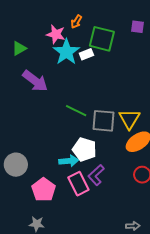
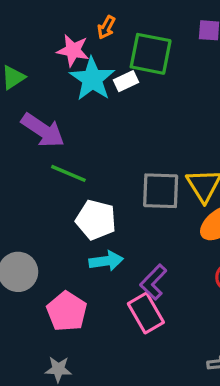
green line: (76, 111) -> (68, 173), moved
white pentagon: (84, 149) -> (96, 220), moved
pink rectangle: (78, 184) -> (146, 313), moved

